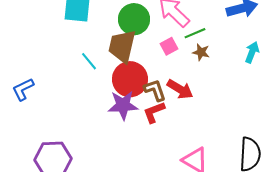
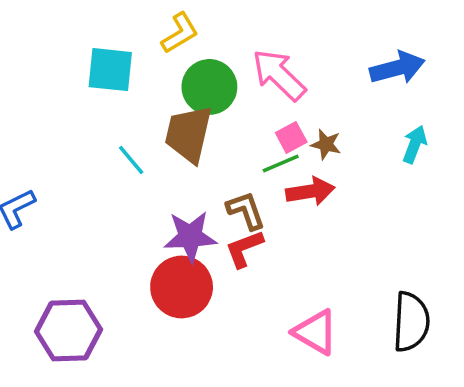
green line: (195, 33) -> (281, 163), moved
pink square: (169, 46) -> (291, 137), moved
red circle: (130, 79) -> (182, 287), moved
red arrow: (180, 89) -> (310, 191), moved, turned -40

